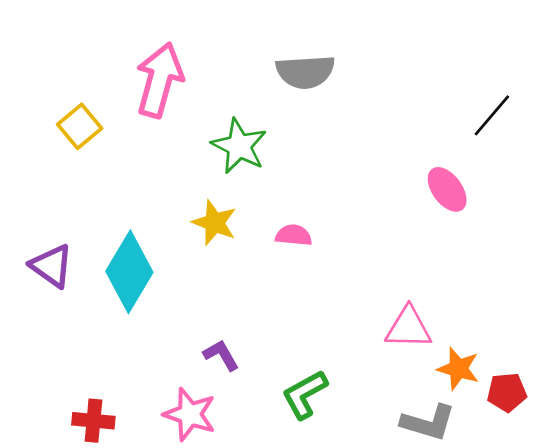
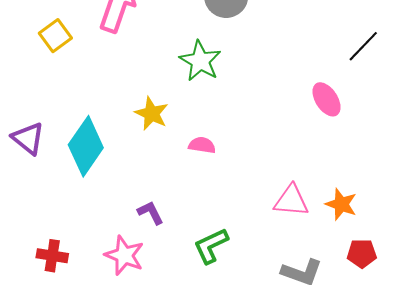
green star: (239, 146) -> (200, 61), moved
pink semicircle: (294, 235) -> (202, 145), moved
orange star: (458, 369) -> (341, 204), moved

